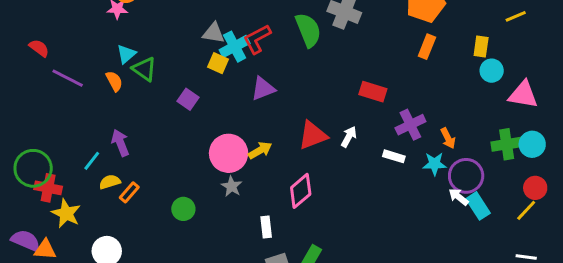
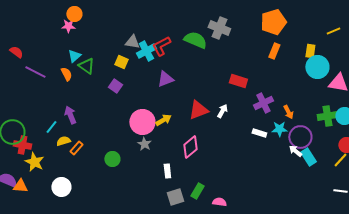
green semicircle: (308, 30) -> (195, 40), turned -45
yellow square: (218, 63) -> (121, 62), moved
cyan circle: (492, 71) -> (317, 67), size x1.5
white rectangle: (394, 156) -> (259, 133), moved

